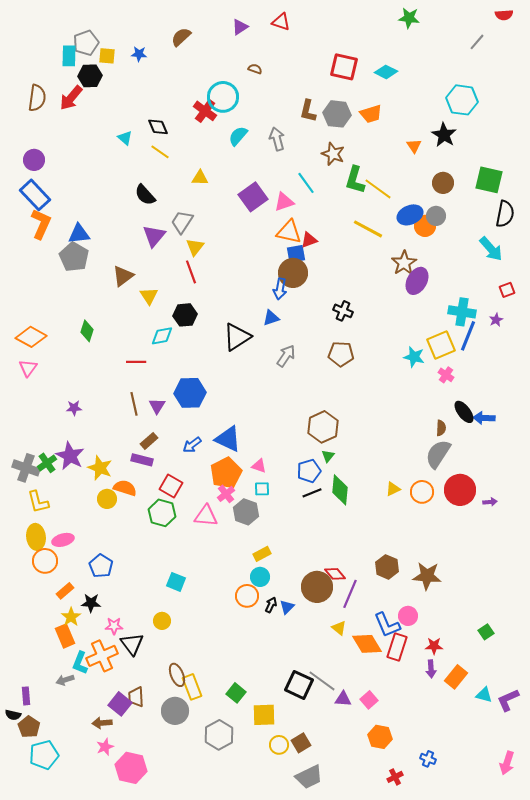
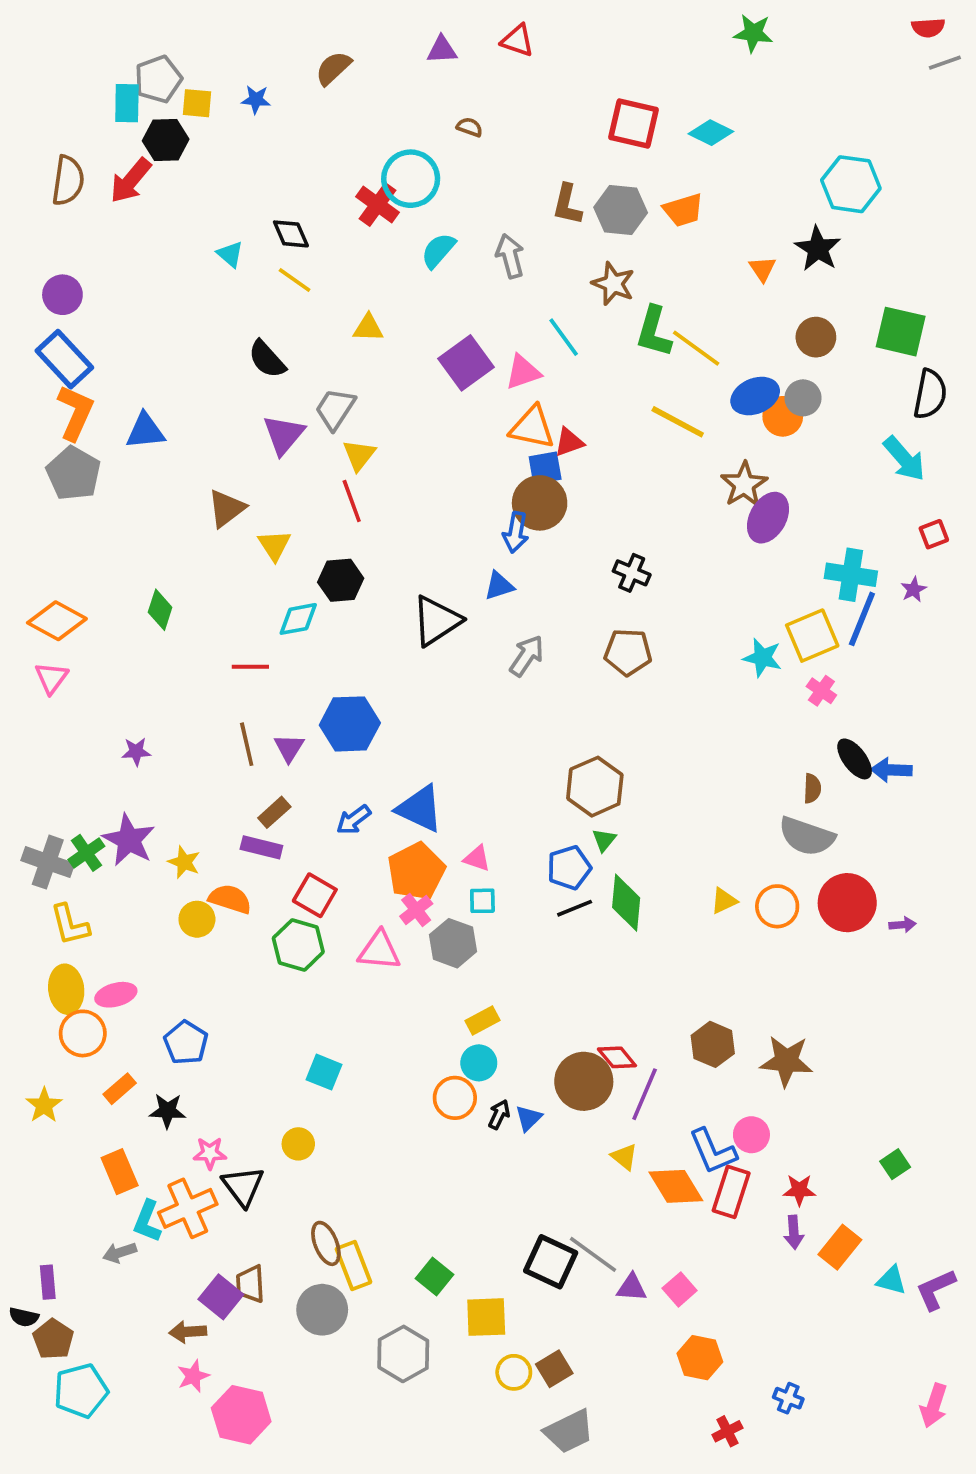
purple triangle: (240, 27) -> (442, 50), turned 30
gray line: (477, 42) -> (945, 63), moved, turned 30
gray pentagon: (74, 257) -> (74, 473), moved
gray semicircle: (438, 454) -> (807, 836), turned -104
yellow star: (100, 468) -> (184, 862), size x0.7
yellow star: (71, 617) -> (44, 1105), moved

